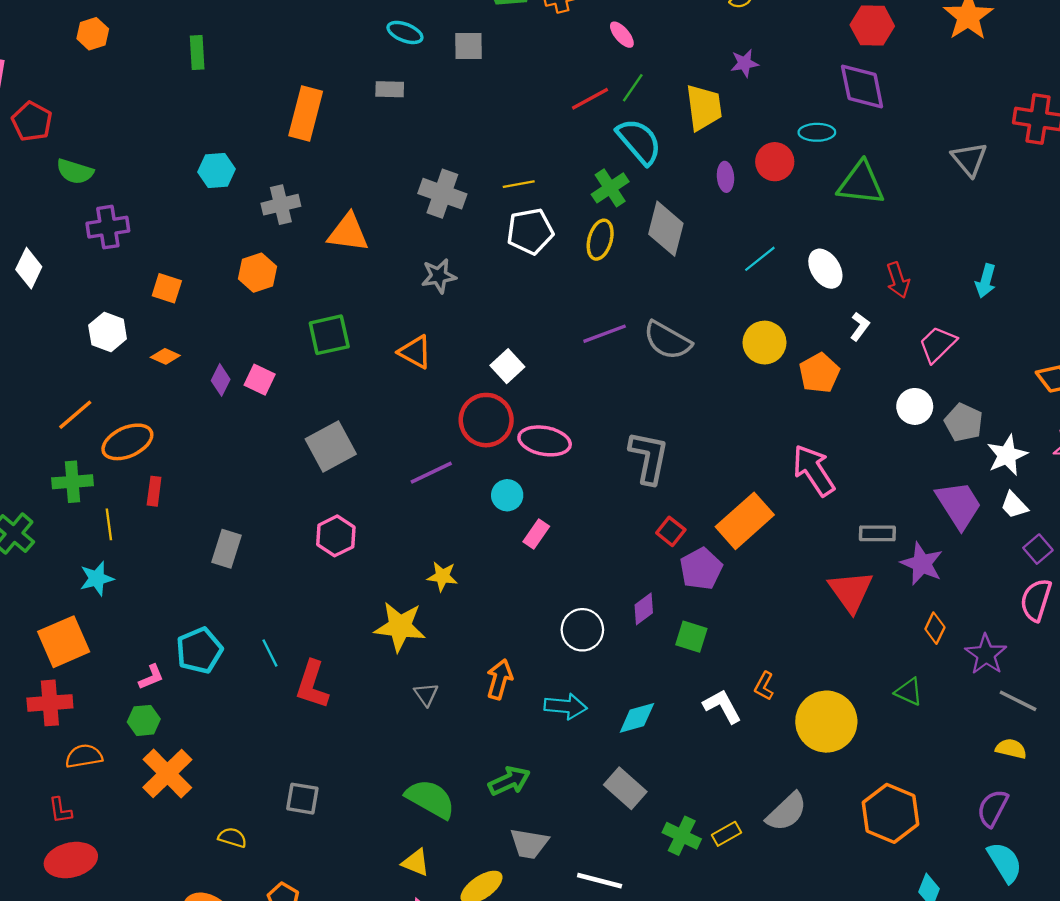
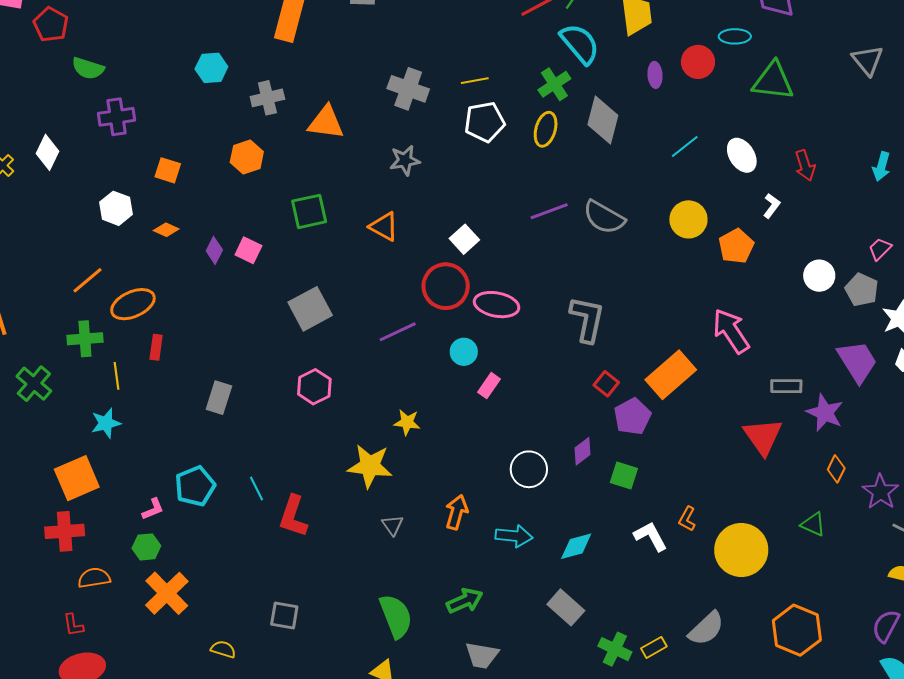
pink trapezoid: (938, 344) -> (880, 249), moved, size x0.7
green semicircle: (430, 799) -> (396, 616), turned 39

